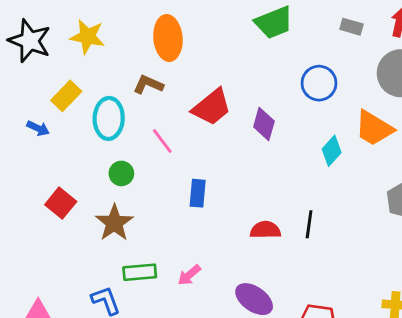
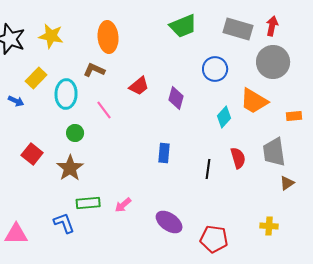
gray rectangle: (351, 27) -> (238, 29), size x1.8
red trapezoid: (212, 107) -> (139, 86), size x0.7
blue rectangle: (198, 193) -> (164, 153), moved
red semicircle: (265, 230) -> (238, 158), moved, turned 75

